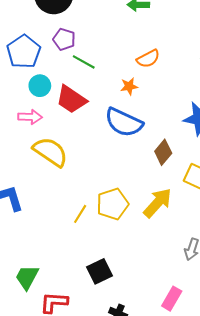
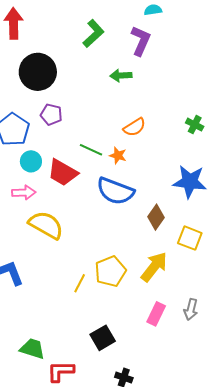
green line: (84, 62) -> (91, 150), moved
orange star: (129, 86) -> (118, 155), turned 30
green trapezoid: (27, 277) -> (32, 349), turned 84
pink rectangle: (172, 299) -> (156, 314), moved

